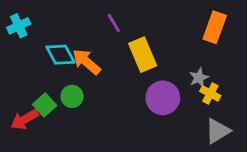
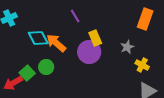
yellow rectangle: (143, 55) -> (95, 38), size x0.7
gray star: (199, 78) -> (127, 47), moved
purple circle: (163, 98) -> (89, 52), moved

